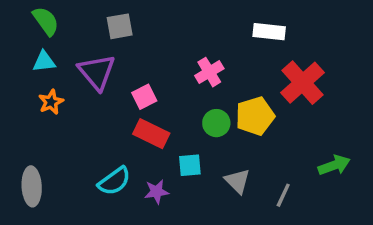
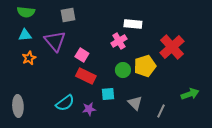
green semicircle: (46, 21) -> (26, 12), turned 132
white rectangle: (269, 32) -> (133, 24), moved
pink square: (144, 97) -> (82, 55), turned -32

